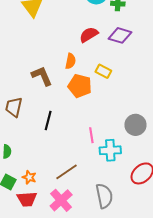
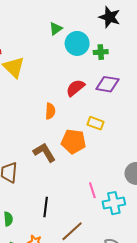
orange semicircle: (70, 61) -> (50, 111), moved
brown L-shape: (42, 76) -> (44, 152), moved
black line: (48, 120) -> (46, 207), moved

